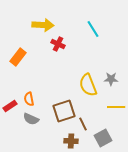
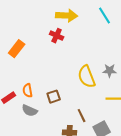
yellow arrow: (43, 25) -> (67, 16), moved
cyan line: (93, 29) -> (105, 16), moved
brown square: (64, 111) -> (54, 97), moved, size x0.6

